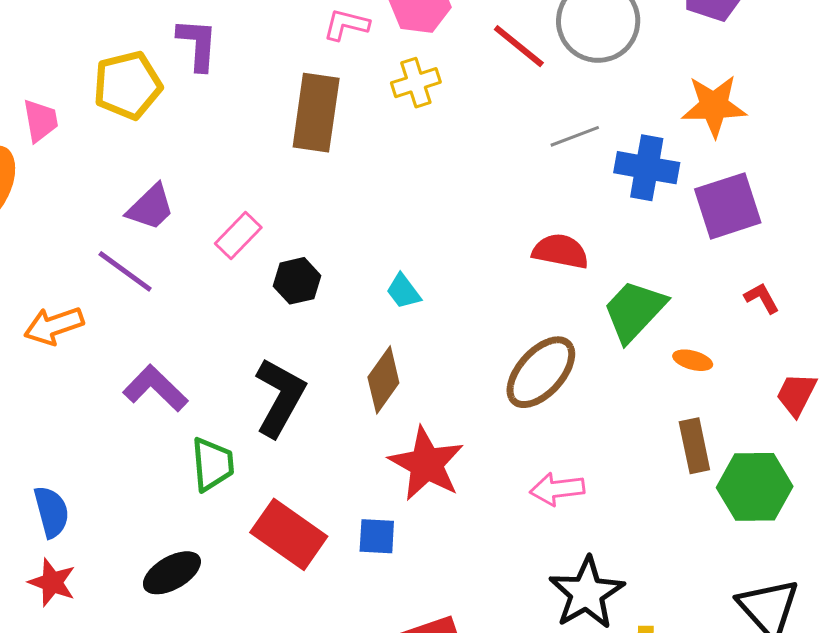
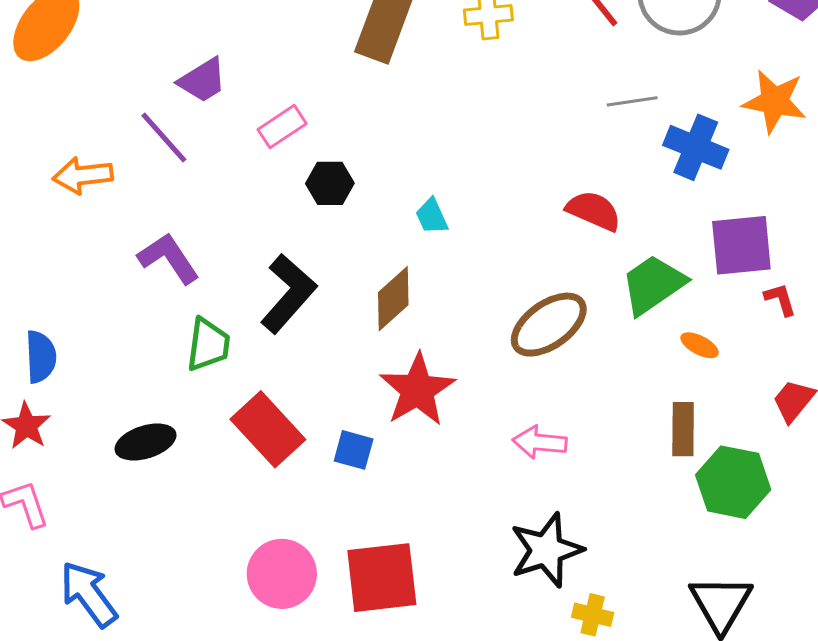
purple square: (728, 206) -> (741, 245), moved

